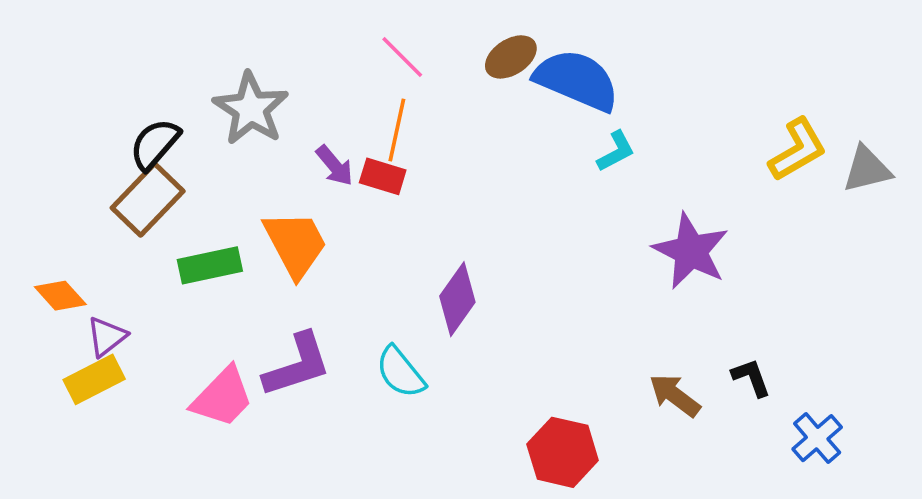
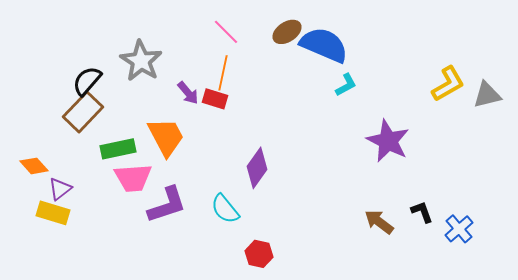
yellow rectangle: (94, 379) -> (53, 213), turned 44
pink trapezoid: (222, 397) -> (133, 178), moved, turned 42
blue cross: (817, 438) -> (459, 229), moved
red hexagon: (563, 452) -> (259, 254), moved, size x0.7

